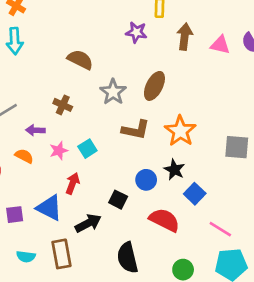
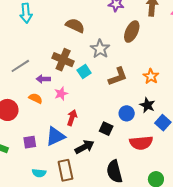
brown ellipse: (154, 86) -> (132, 32), moved
brown cross: (63, 105) -> (63, 60), size x1.5
brown L-shape: (136, 130) -> (118, 76), turned -30
orange star: (180, 131) -> (151, 76), size x0.7
cyan square: (87, 149) -> (84, 72), moved
blue triangle: (49, 208) -> (55, 136), turned -50
red semicircle: (164, 220) -> (141, 143), turned 150

